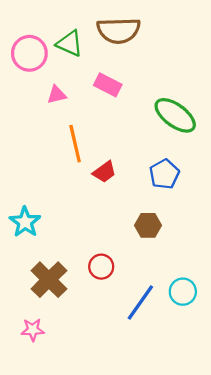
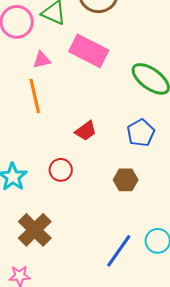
pink rectangle: (108, 85) -> (89, 51), size x1.5
orange line: (75, 144) -> (35, 96), moved
red circle: (101, 267) -> (61, 170), moved

